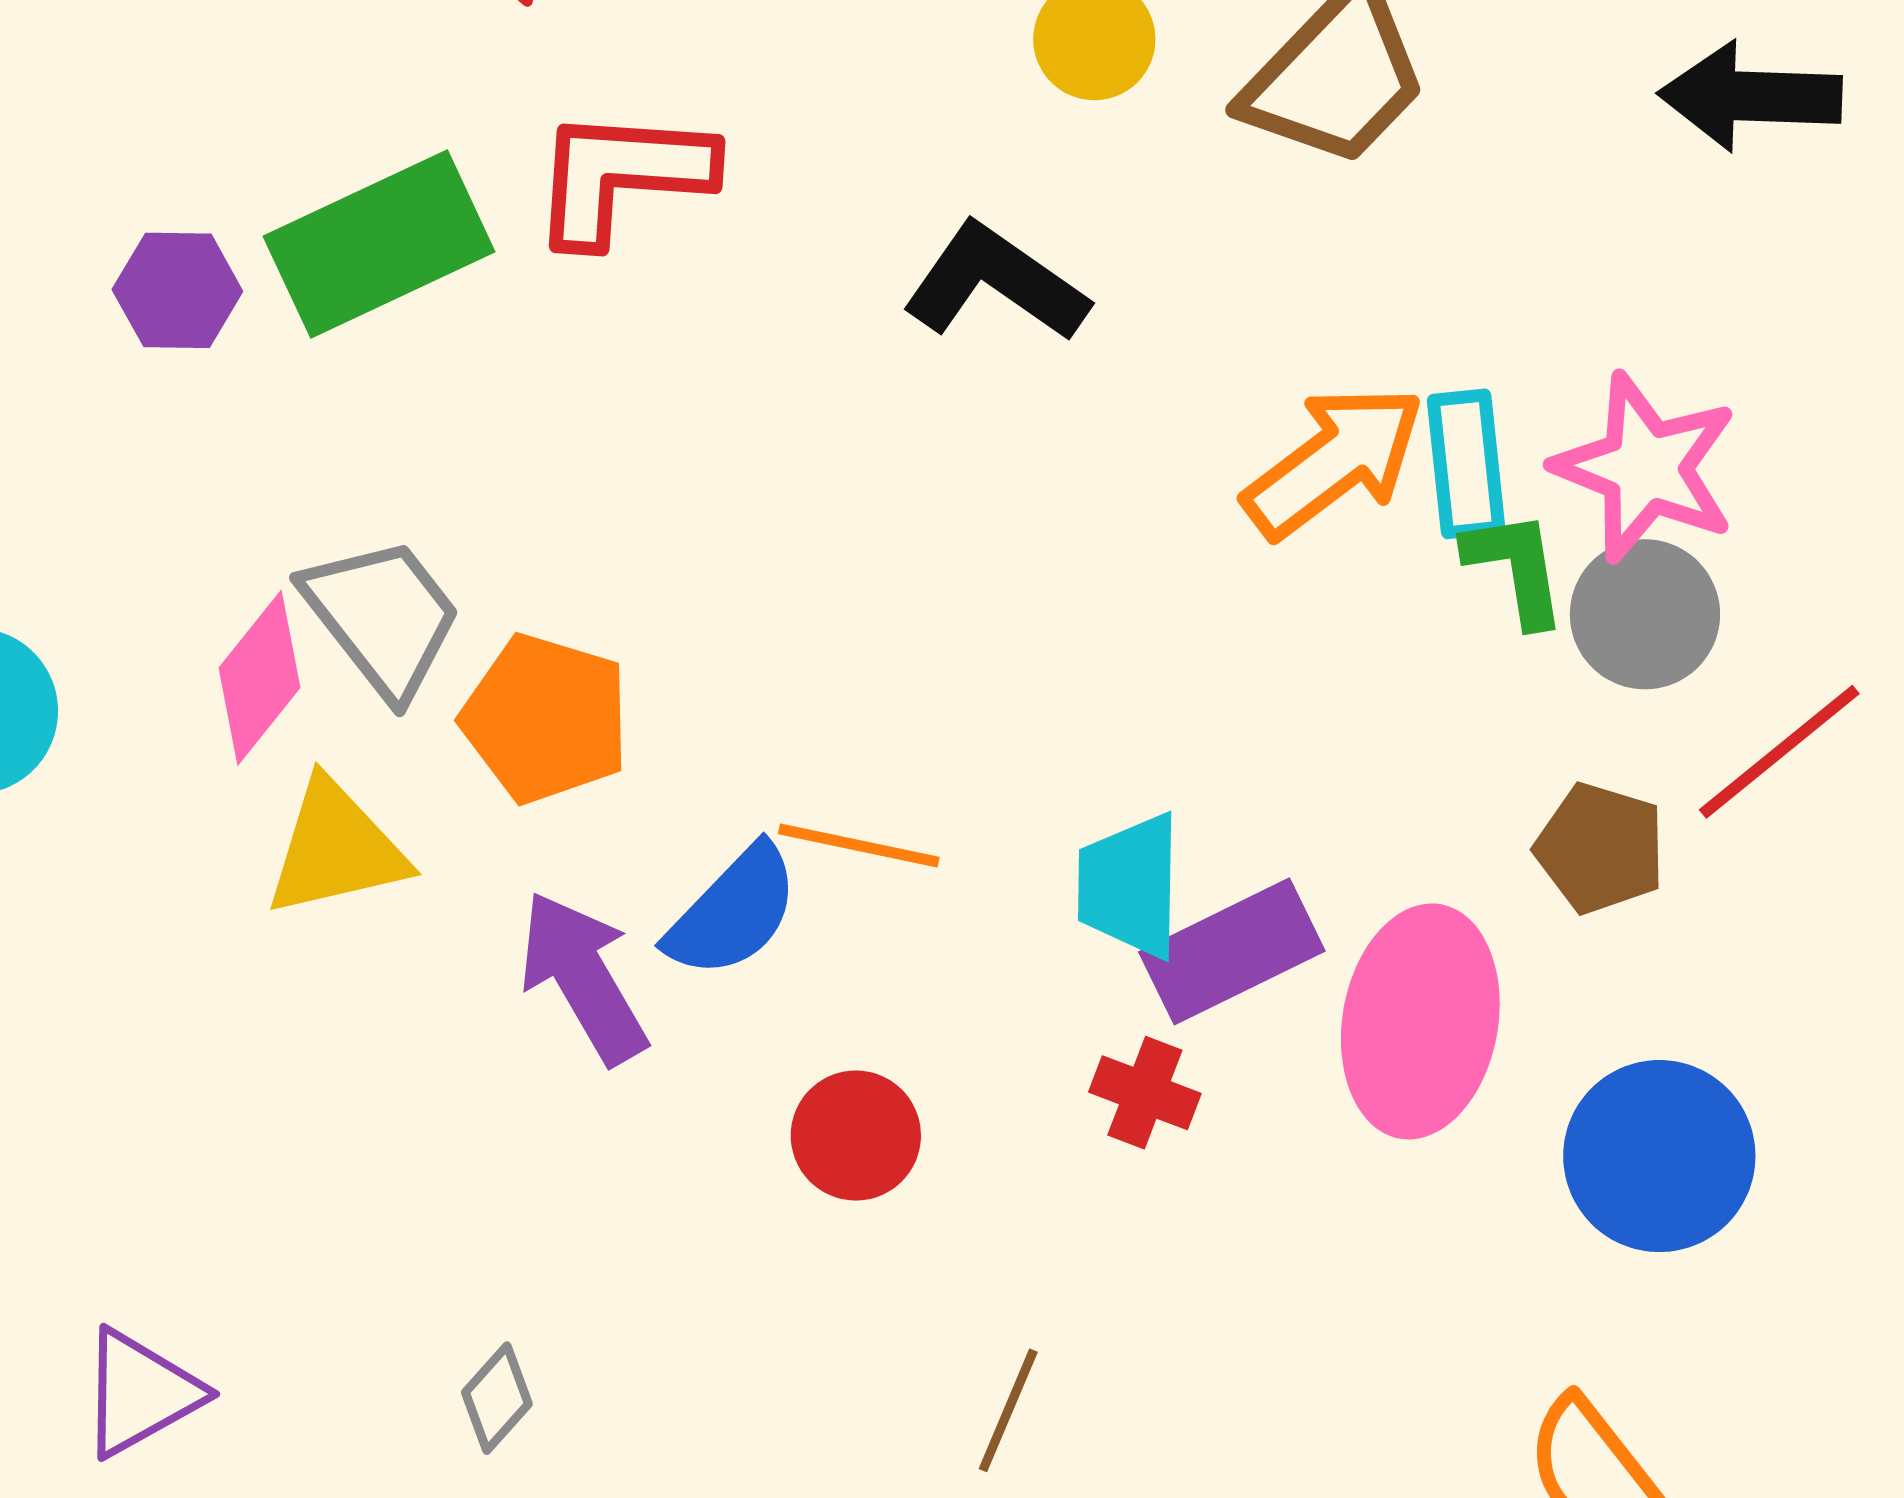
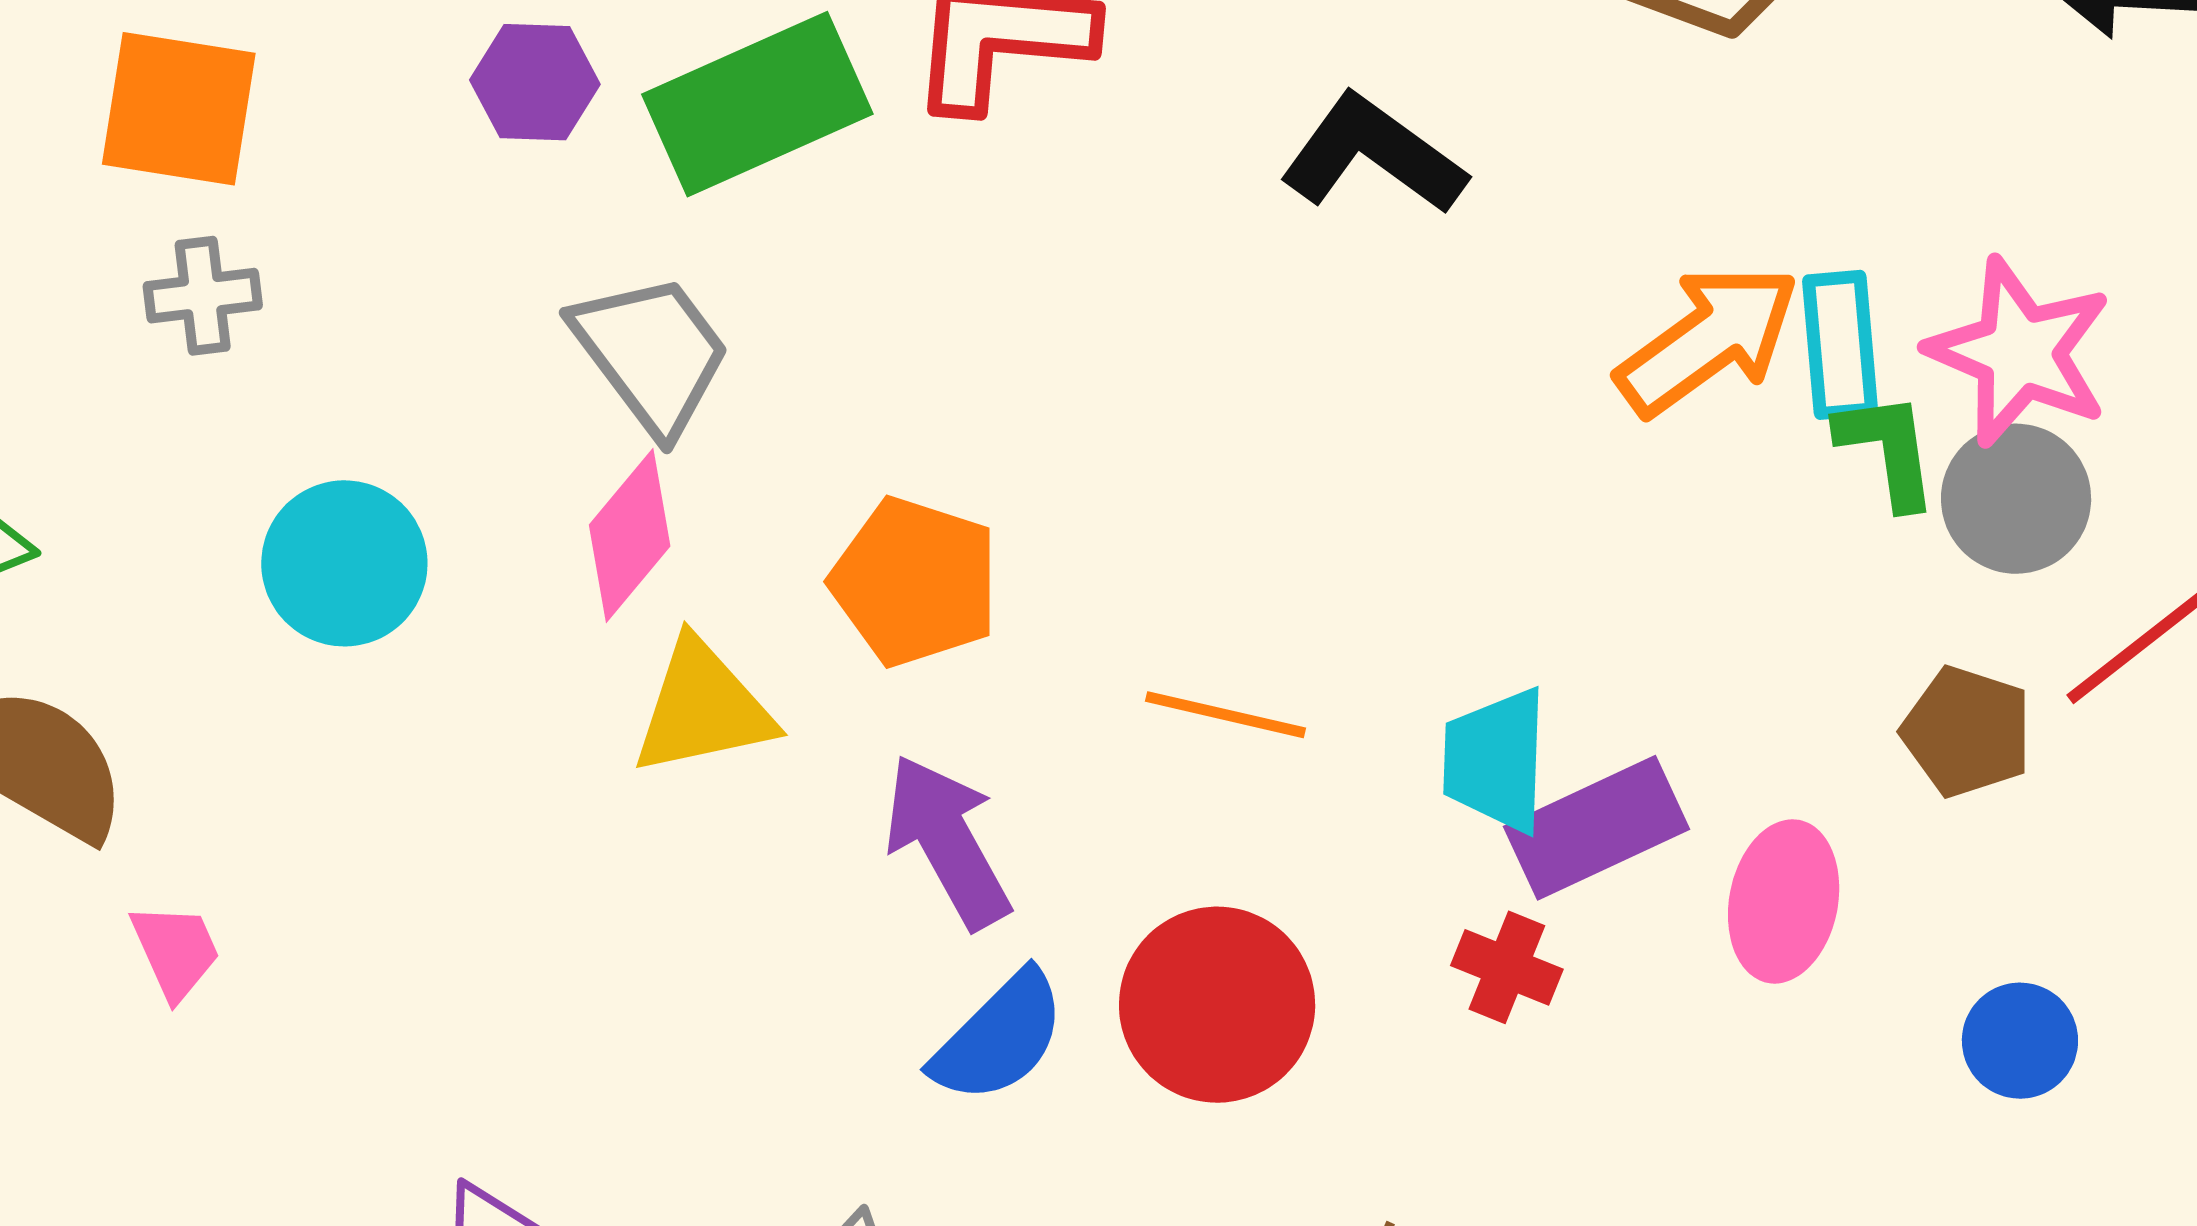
purple hexagon: (177, 290) -> (535, 82), moved
gray trapezoid: (382, 617) -> (652, 354), moved
blue semicircle: (733, 912) -> (999, 1037), moved
pink ellipse: (1420, 1021) -> (1784, 901), size x0.7
red circle: (856, 1136) -> (1217, 1005), size x1.5
blue circle: (1659, 1156) -> (2020, 1041), size x0.6

